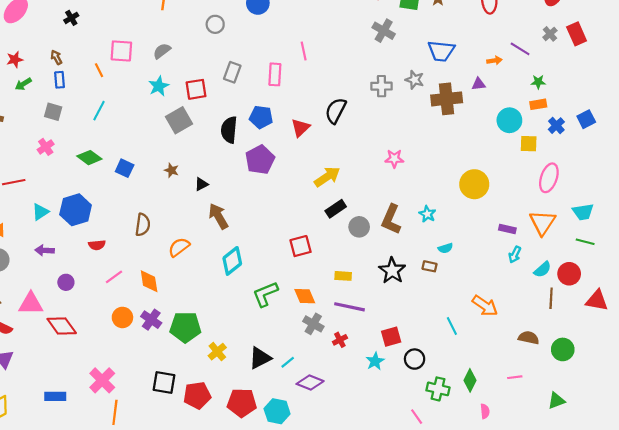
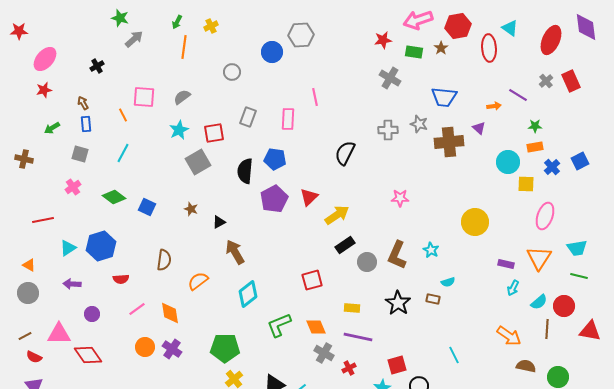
red star: (15, 59) -> (44, 90), moved
purple triangle: (479, 84) -> (479, 128), turned 48
red triangle: (300, 128) -> (309, 197), moved
orange arrow: (485, 306) -> (509, 336), moved
green pentagon: (185, 327) -> (225, 348), moved

